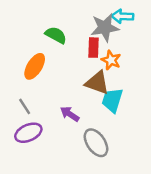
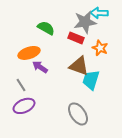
red rectangle: (93, 48) -> (76, 38), turned -70
orange star: (111, 60) -> (100, 48), moved
orange ellipse: (35, 66) -> (29, 53), turned 40
purple arrow: (70, 114) -> (40, 67), moved

